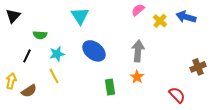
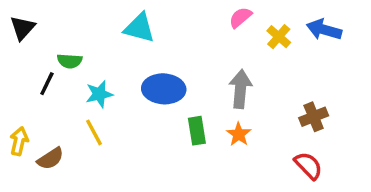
cyan triangle: (80, 16) -> (139, 28), turned -42
blue ellipse: (94, 51) -> (164, 89), turned -35
black line: (27, 56) -> (47, 84), moved
brown cross: (198, 67) -> (314, 117), moved
green rectangle: (110, 87) -> (197, 131), moved

